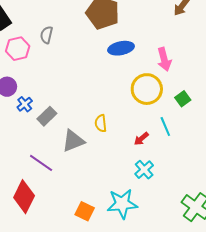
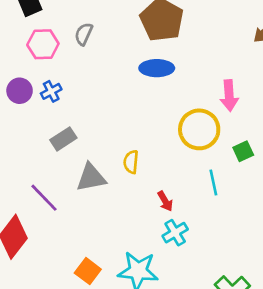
blue ellipse: (121, 48) -> (157, 68), moved
blue cross: (25, 104) -> (51, 91), moved
red arrow: (141, 139) -> (165, 201), moved, turned -91

